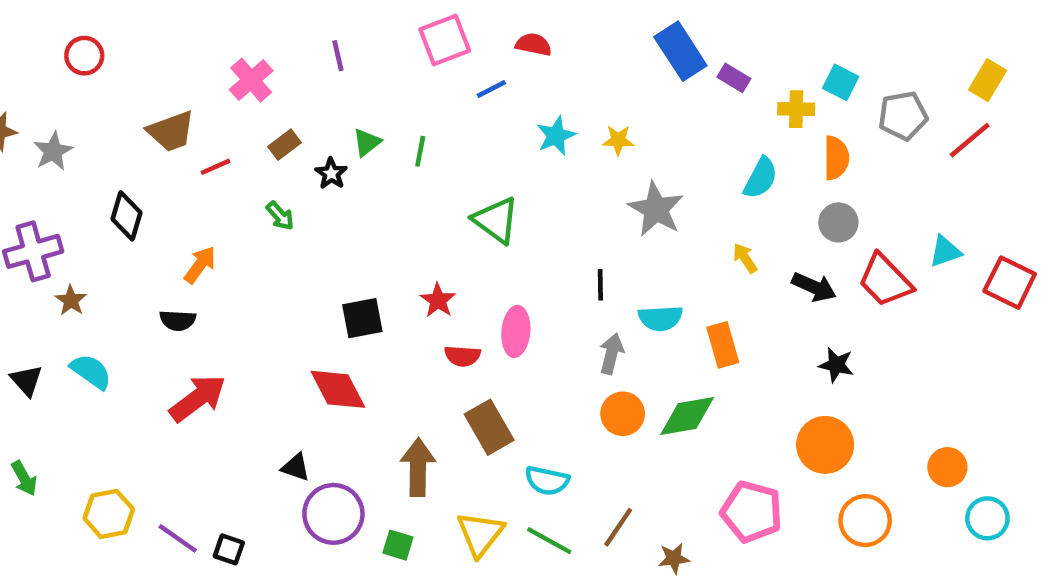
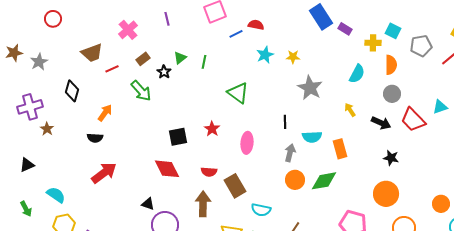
red semicircle: (534, 45) -> (256, 25), moved
green arrow: (280, 216) -> (141, 91), size x1.6
red semicircle: (462, 356) -> (209, 172), moved
cyan semicircle: (91, 372) -> (56, 195), moved
black triangle: (26, 380) -> (27, 165), turned 49

